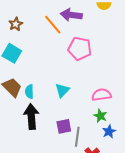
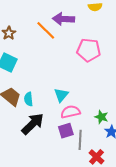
pink pentagon: (80, 49) -> (89, 50), moved
pink semicircle: (102, 95) -> (70, 112), moved
black arrow: (31, 117) -> (33, 124), turned 55

